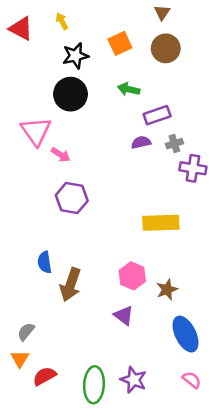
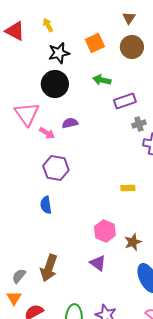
purple semicircle: (141, 142) -> (70, 123), moved
yellow rectangle: (161, 223) -> (128, 188), size x0.5
blue semicircle: (45, 262) -> (46, 205), moved
brown arrow: (70, 285) -> (49, 268), moved

